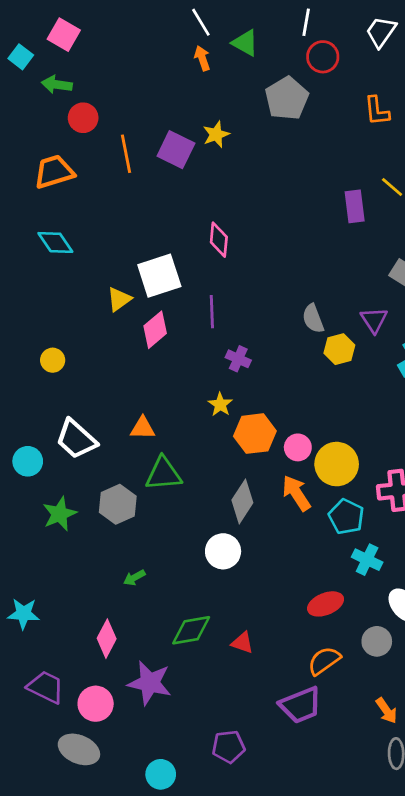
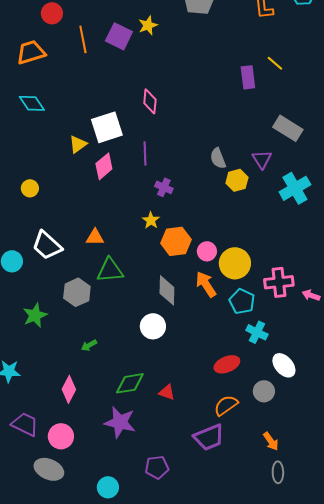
gray diamond: (242, 501) -> (167, 290), turned -32
green star: (60, 514) -> (35, 315), moved
purple star: (150, 683) -> (120, 422), moved

